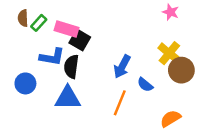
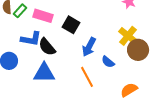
black square: (80, 40) -> (71, 25), moved
black semicircle: (71, 67) -> (47, 47), turned -48
orange line: (120, 103) -> (87, 77), turned -50

